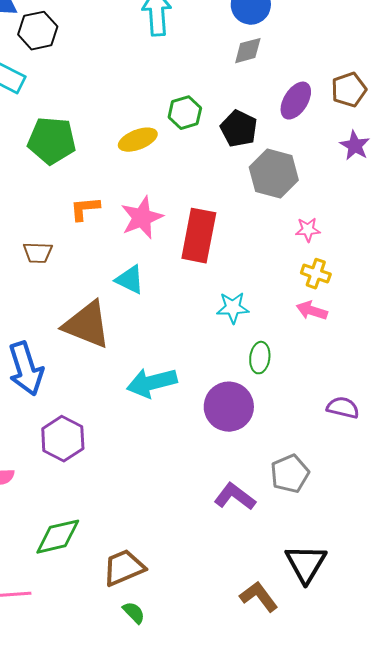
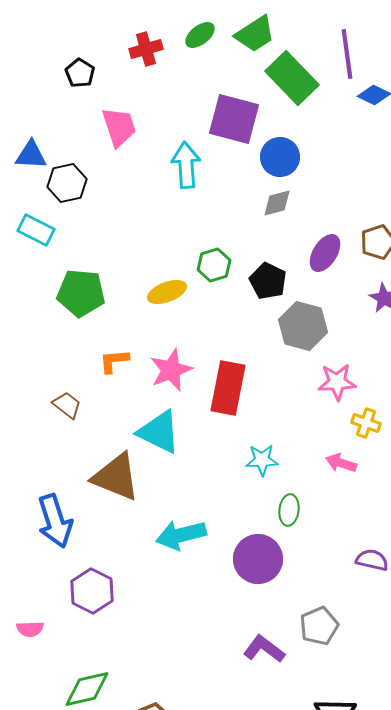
pink star: (308, 230) -> (337, 382), size x1.5
brown trapezoid: (38, 253) -> (67, 405), turned -144
yellow cross: (316, 274) -> (366, 423), moved
cyan triangle: (130, 280) -> (159, 432), size x1.5

